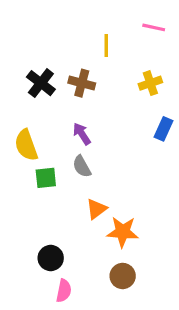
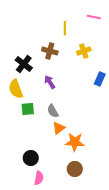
black cross: (41, 83) -> (24, 64), moved
yellow cross: (150, 83) -> (84, 51), moved
gray semicircle: (82, 166) -> (53, 111), moved

